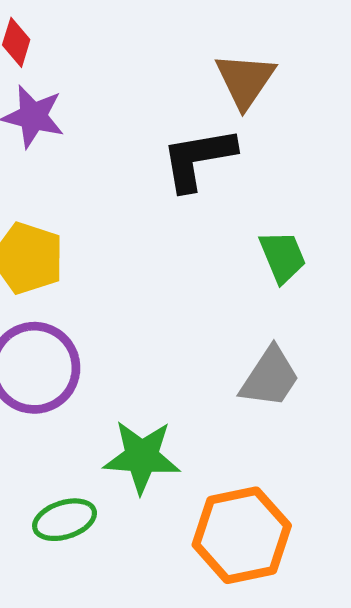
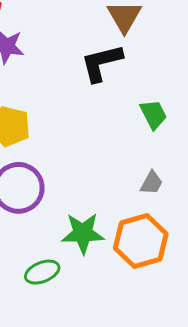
gray trapezoid: (270, 377) -> (152, 183), size x0.7
orange hexagon: (242, 535) -> (141, 241), moved

